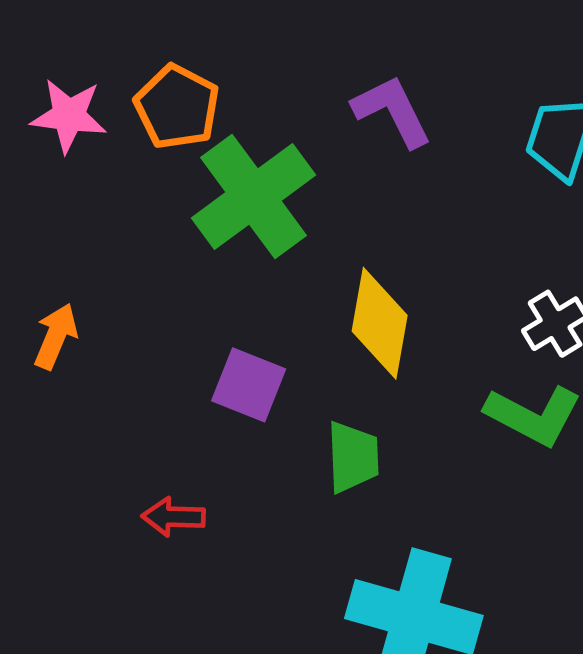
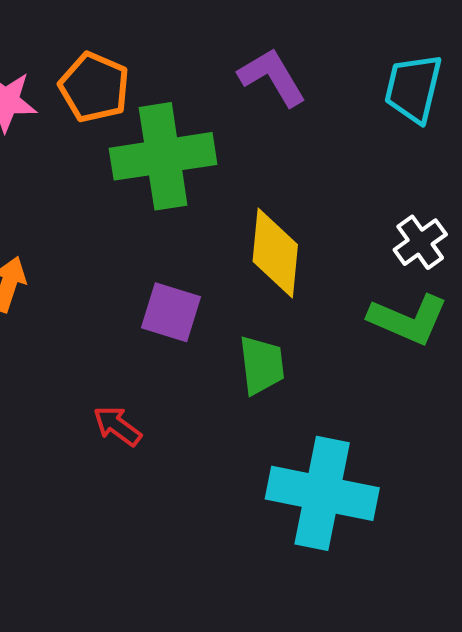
green cross: (253, 196) -> (163, 156), turned 32
red arrow: (173, 517) -> (117, 426), turned 39

